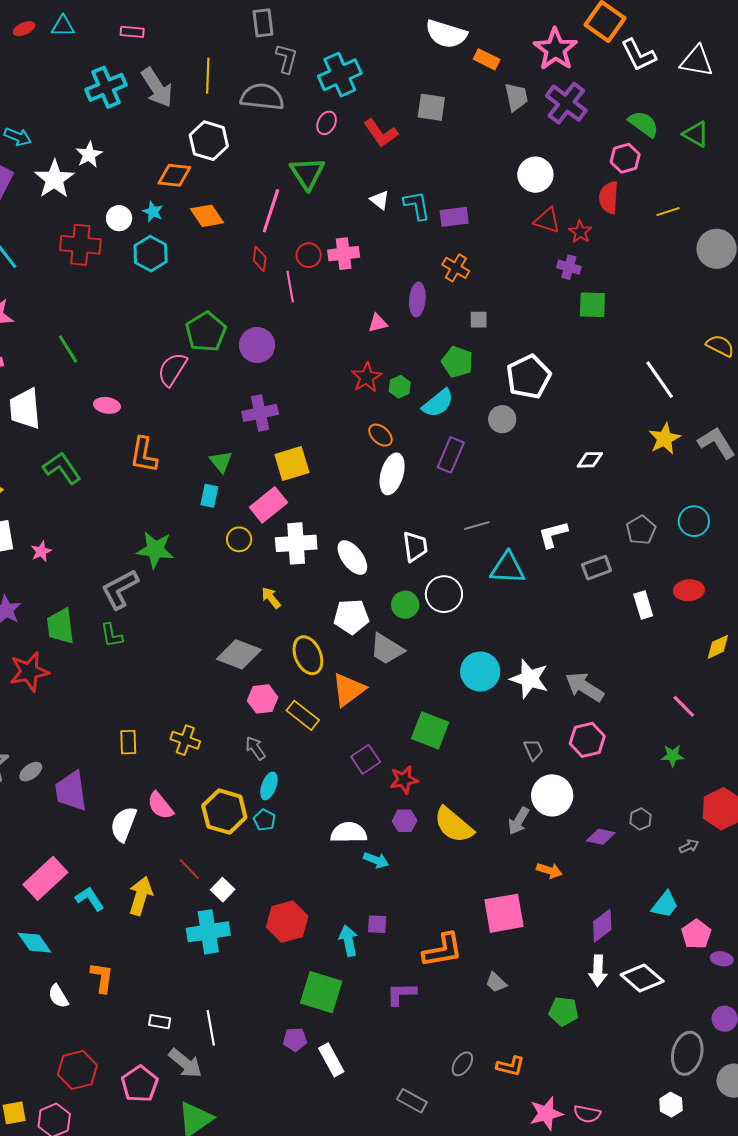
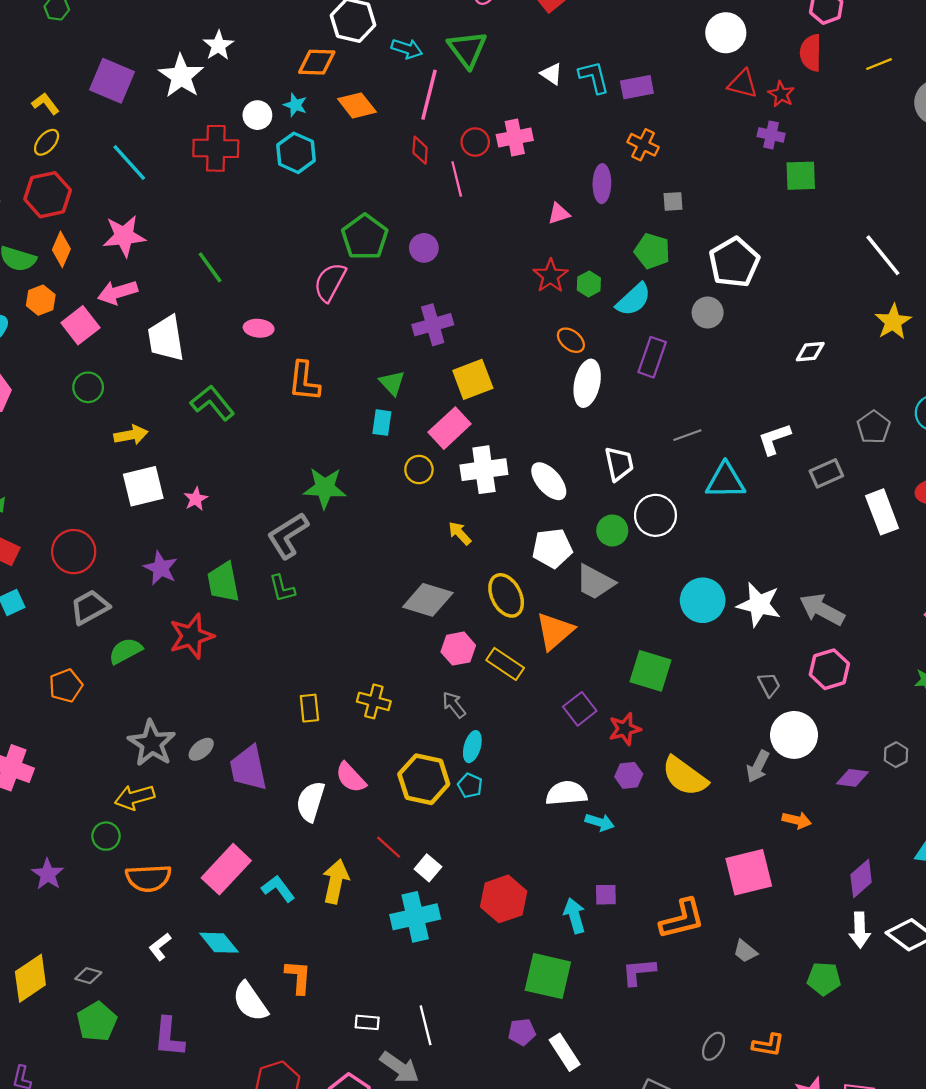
cyan arrow: (18, 137) -> (407, 49), moved
purple circle: (257, 345) -> (424, 248), size x0.7
white rectangle: (643, 605) -> (882, 512), size x1.4
white semicircle: (58, 996) -> (250, 1002), size x1.5

